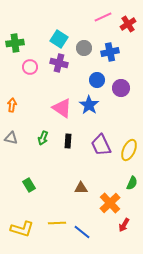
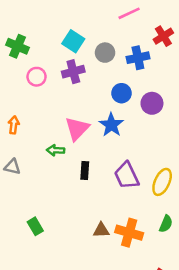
red cross: (128, 24) -> (163, 36), moved
green cross: (15, 43) -> (18, 46), turned 30
purple cross: (59, 63) -> (73, 72), turned -30
pink triangle: (62, 108) -> (77, 129), turned 40
green arrow: (43, 138) -> (56, 150), moved, turned 72
orange cross: (110, 203) -> (129, 233), moved, turned -30

